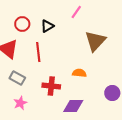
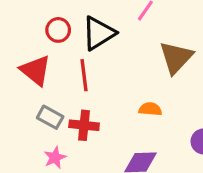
black triangle: (47, 26) -> (99, 33), size x1.6
red cross: (51, 86) -> (84, 125), moved

